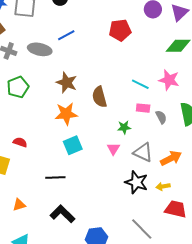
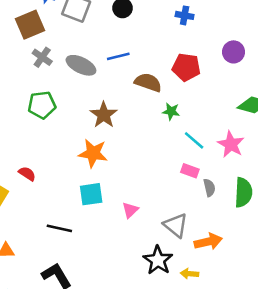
brown semicircle: (99, 97) -> (148, 82), moved, turned 110
green star: (124, 127) -> (171, 111), moved
pink triangle: (113, 149) -> (130, 210), moved

